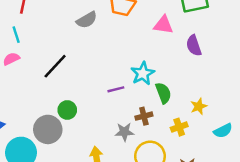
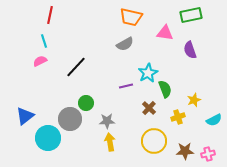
gray semicircle: (87, 20) -> (125, 44), moved
brown cross: (144, 116) -> (149, 108), turned -32
gray star: (124, 132) -> (107, 121), moved

